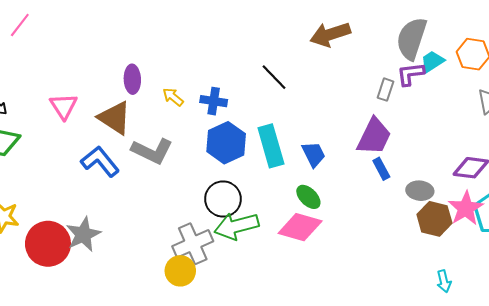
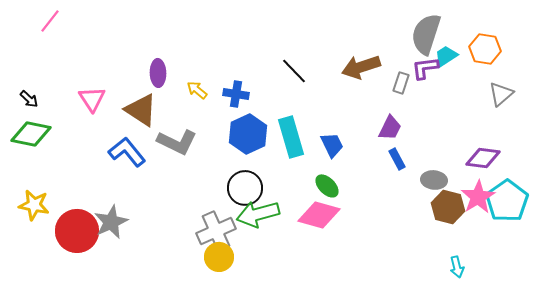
brown arrow: (330, 34) -> (361, 67), moved
purple trapezoid: (374, 136) -> (390, 128), size x0.7
yellow circle: (180, 271) -> (219, 257), moved

